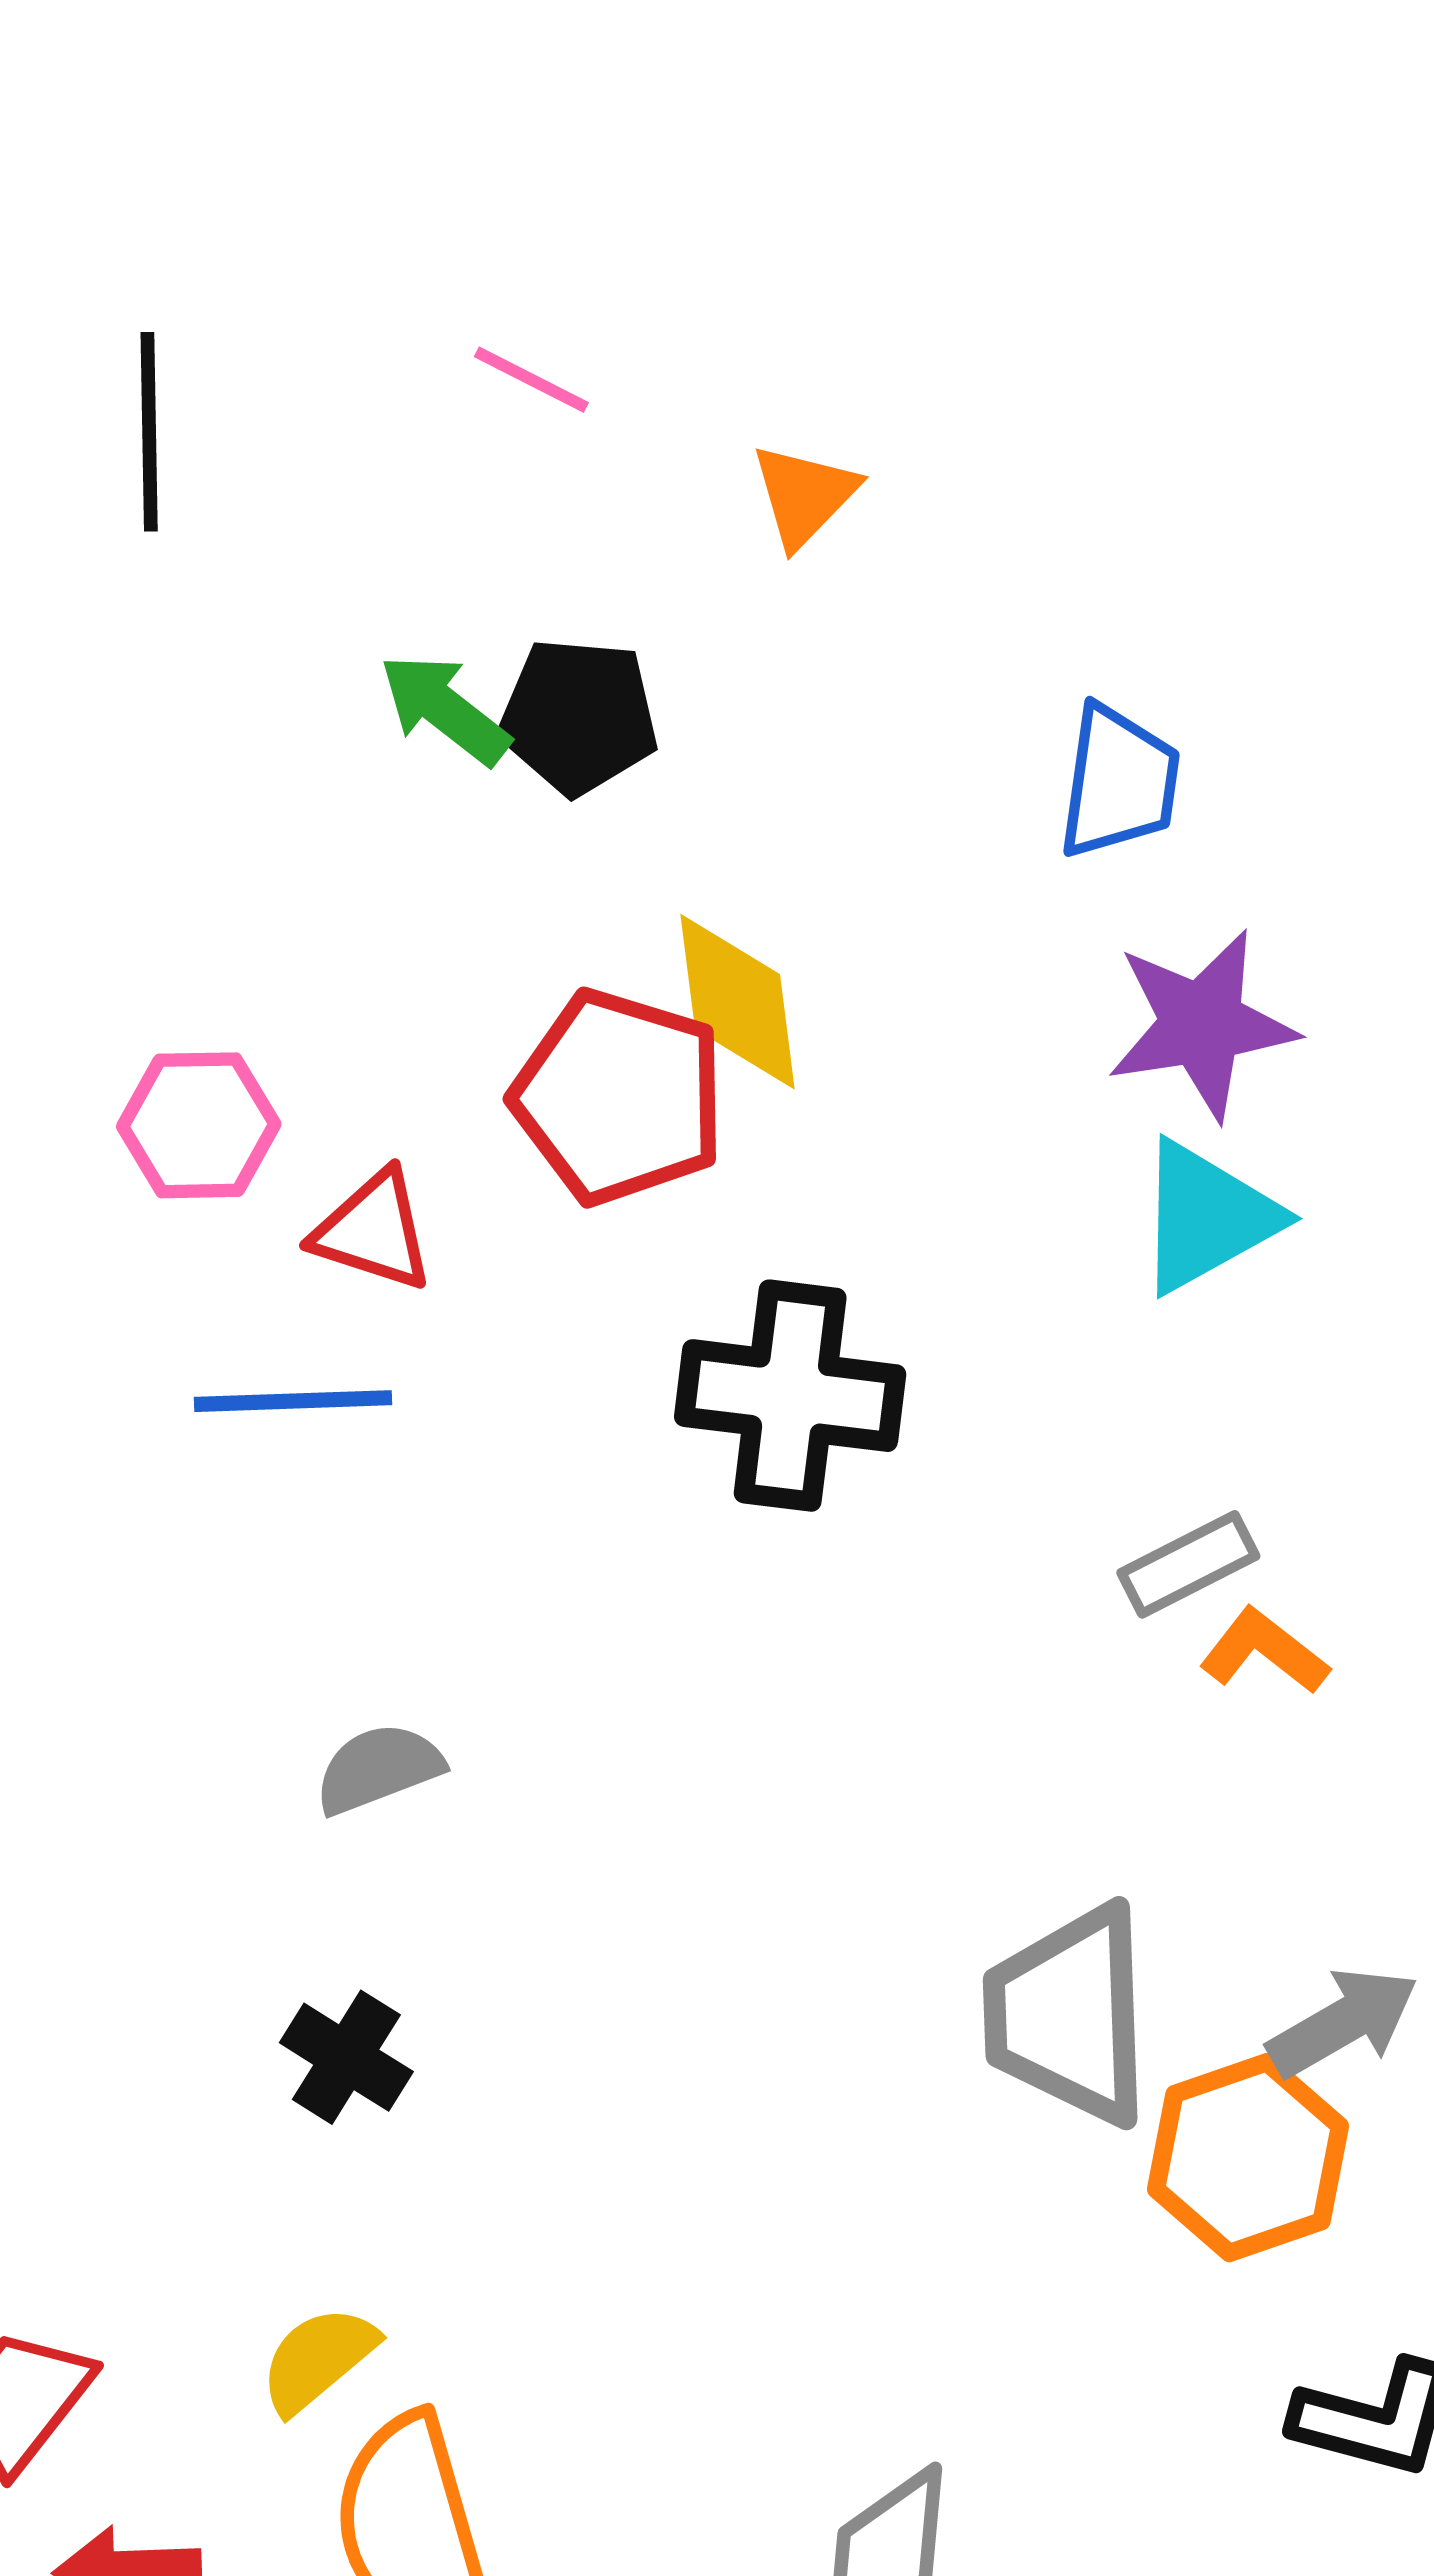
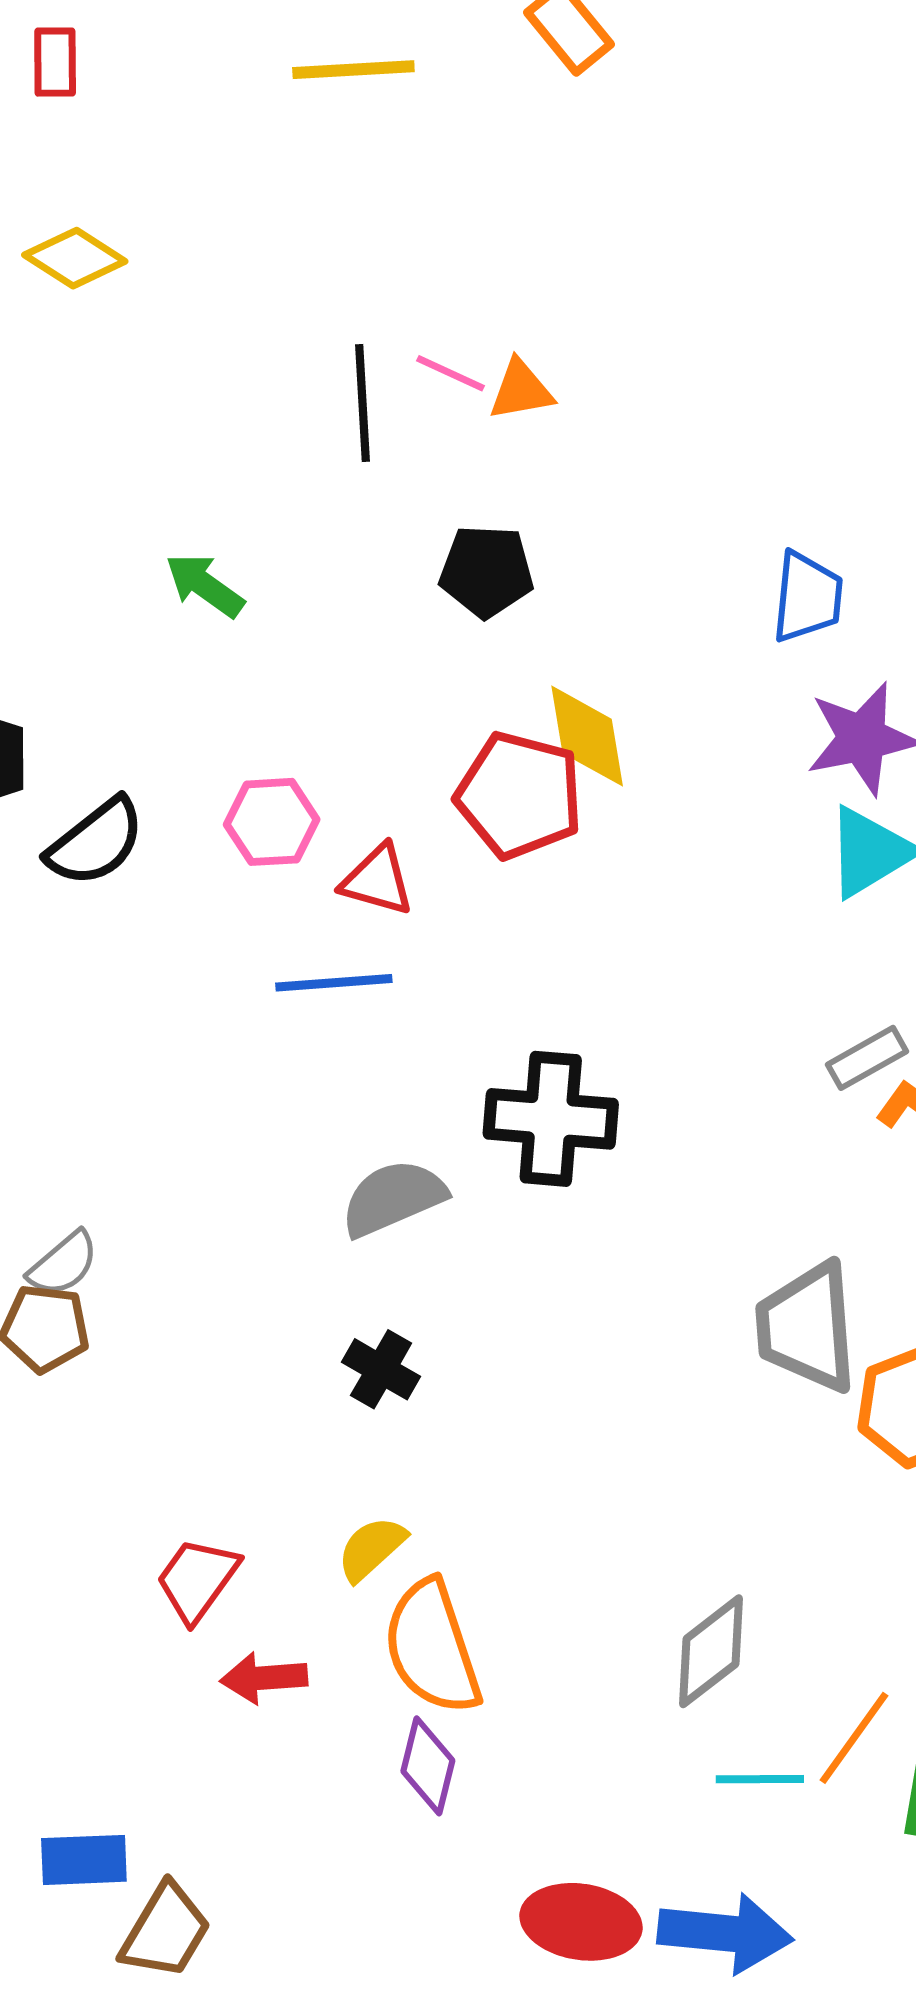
black line: (149, 432) -> (362, 403), moved
orange triangle: (804, 495) -> (521, 390), moved, turned 38
green arrow: (445, 709) -> (205, 585), moved
black cross: (790, 1396) -> (551, 1119), moved
gray semicircle: (379, 1769) -> (393, 1198), size x1.4

